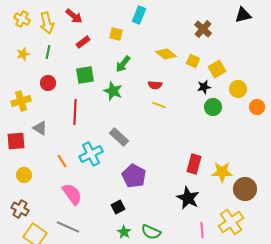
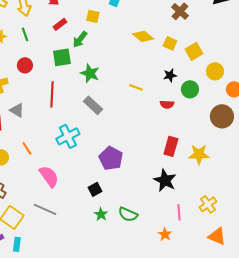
green line: (48, 52) -> (25, 34), turned -32
green arrow: (123, 64) -> (80, 39), moved
red semicircle: (155, 85) -> (167, 104), moved
black star: (204, 87) -> (170, 75), moved
gray rectangle: (119, 137) -> (93, 105), moved
orange line: (62, 161) -> (27, 148), moved
brown circle: (245, 189) -> (222, 116), moved
yellow cross: (231, 222) -> (208, 204), size x0.7

